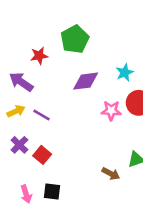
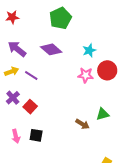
red star: (39, 56) -> (12, 17), moved
cyan star: (125, 73) -> (89, 50), moved
purple diamond: (86, 81) -> (51, 49), moved, turned 45

